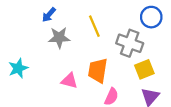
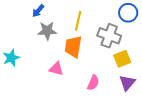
yellow line: (94, 26) -> (78, 21), turned 36
orange trapezoid: (98, 71) -> (73, 47), moved

